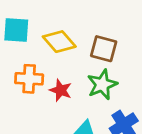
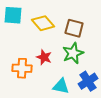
orange cross: (29, 79) -> (22, 68), moved

